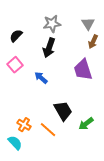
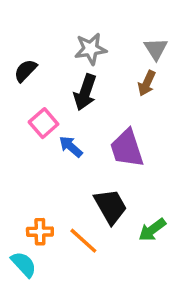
brown arrow: (93, 42) -> (147, 83), moved
pink square: (15, 65) -> (44, 123), moved
purple trapezoid: (83, 70) -> (127, 148), moved
orange cross: (24, 125) -> (40, 232), turned -32

